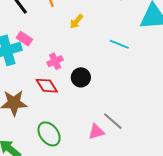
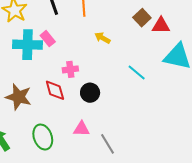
yellow arrow: (76, 21) -> (102, 38), turned 63
pink triangle: (96, 132) -> (81, 129), moved

